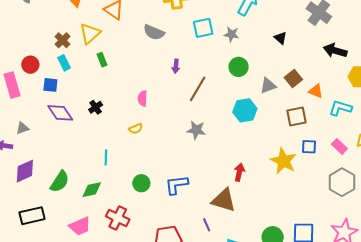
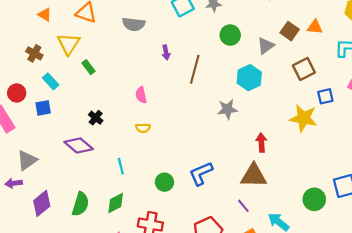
brown cross: (63, 40) -> (34, 53), moved
orange triangle: (316, 91) -> (315, 27), moved
purple diamond: (60, 113) -> (79, 145), moved
gray triangle: (22, 128) -> (27, 160), size x1.5
yellow semicircle: (136, 129) -> (143, 128), turned 40
gray star: (196, 130) -> (227, 109), moved

